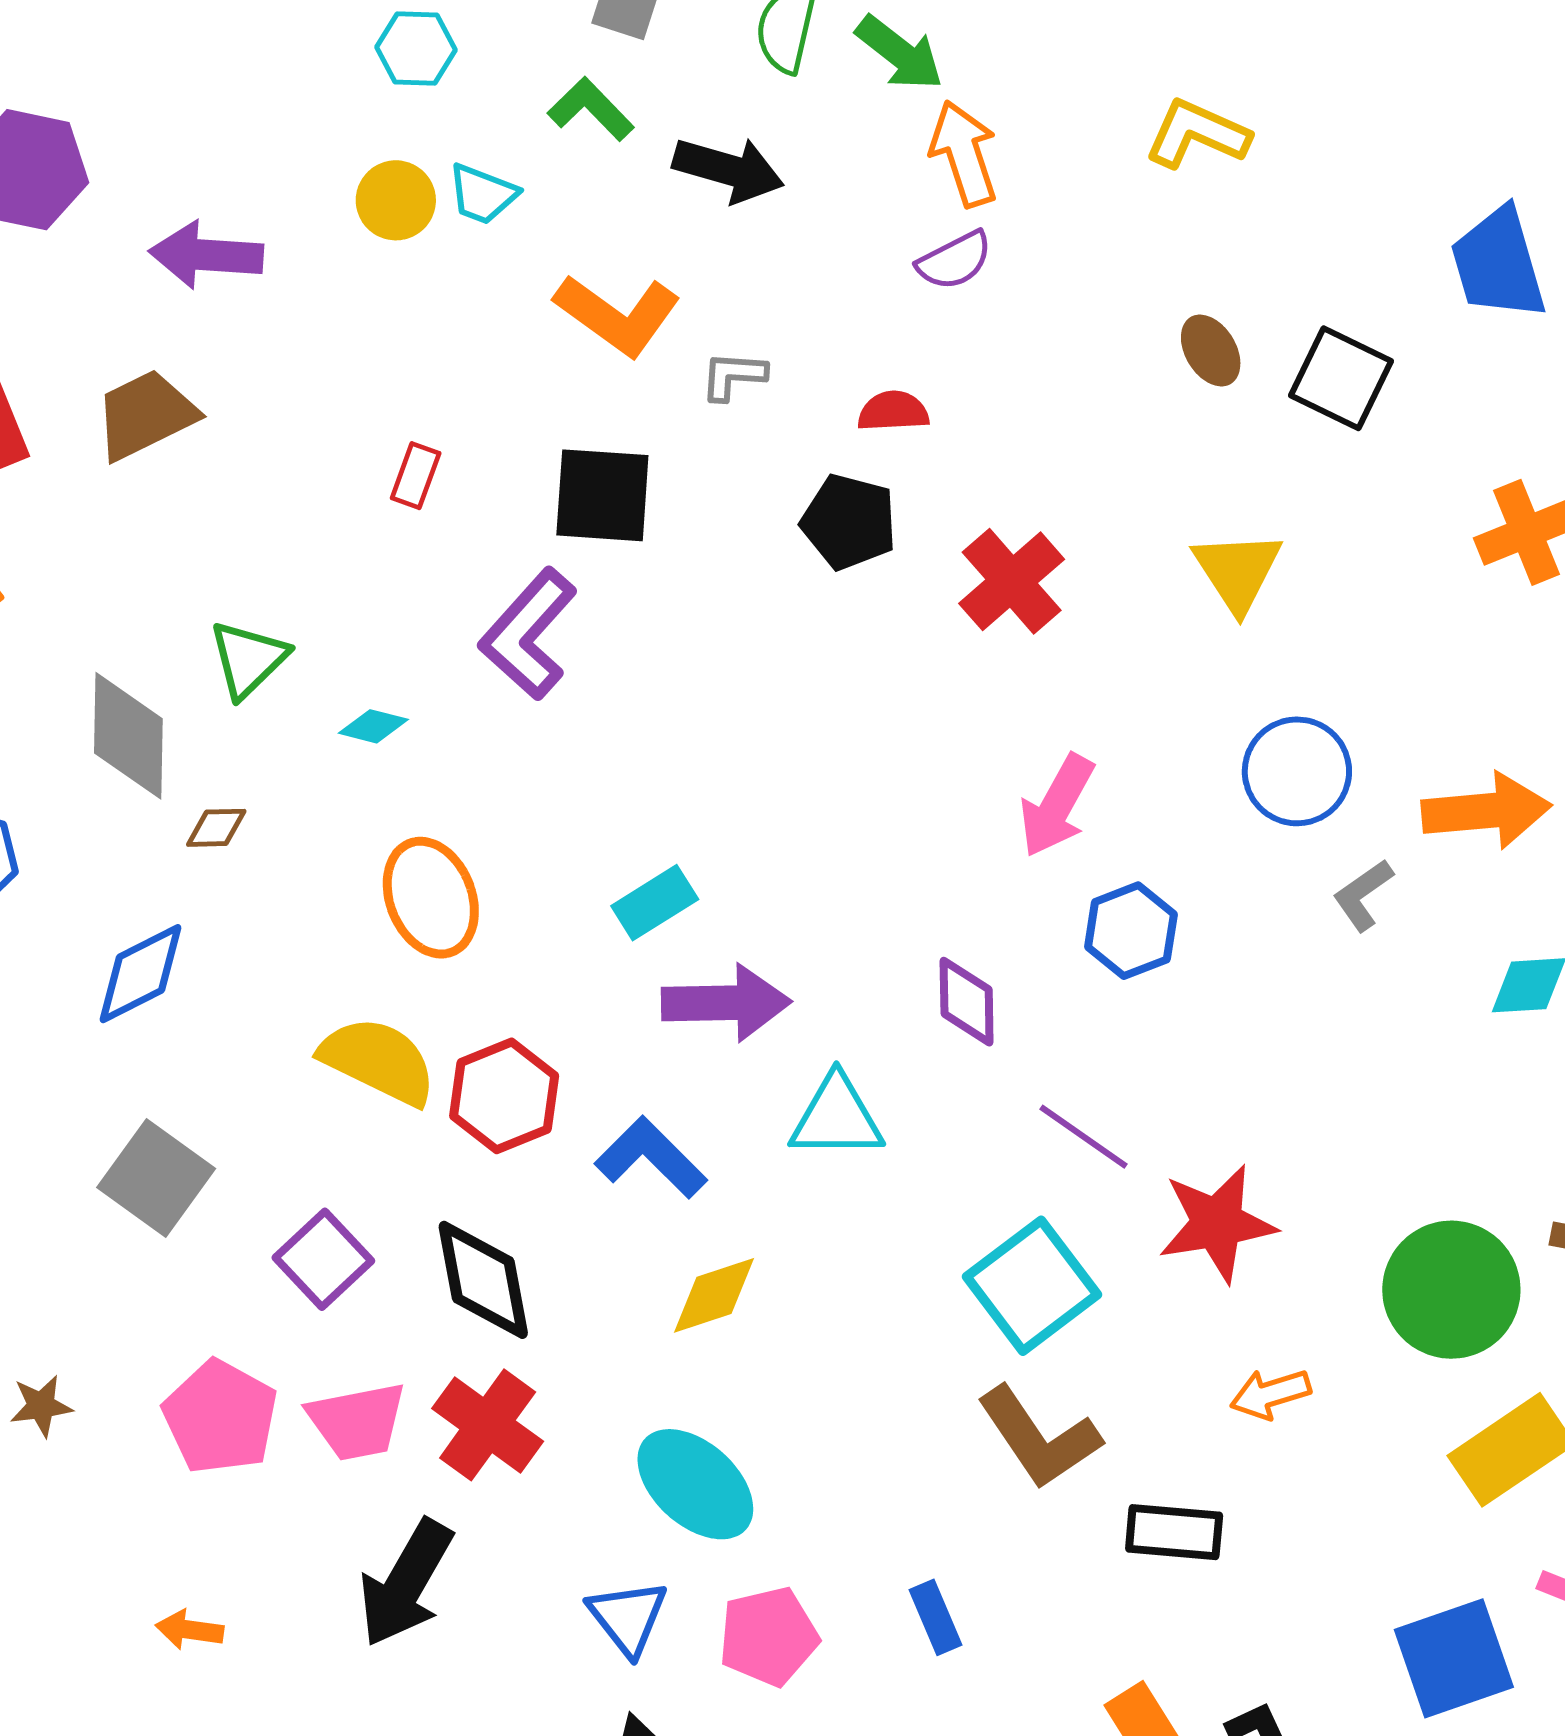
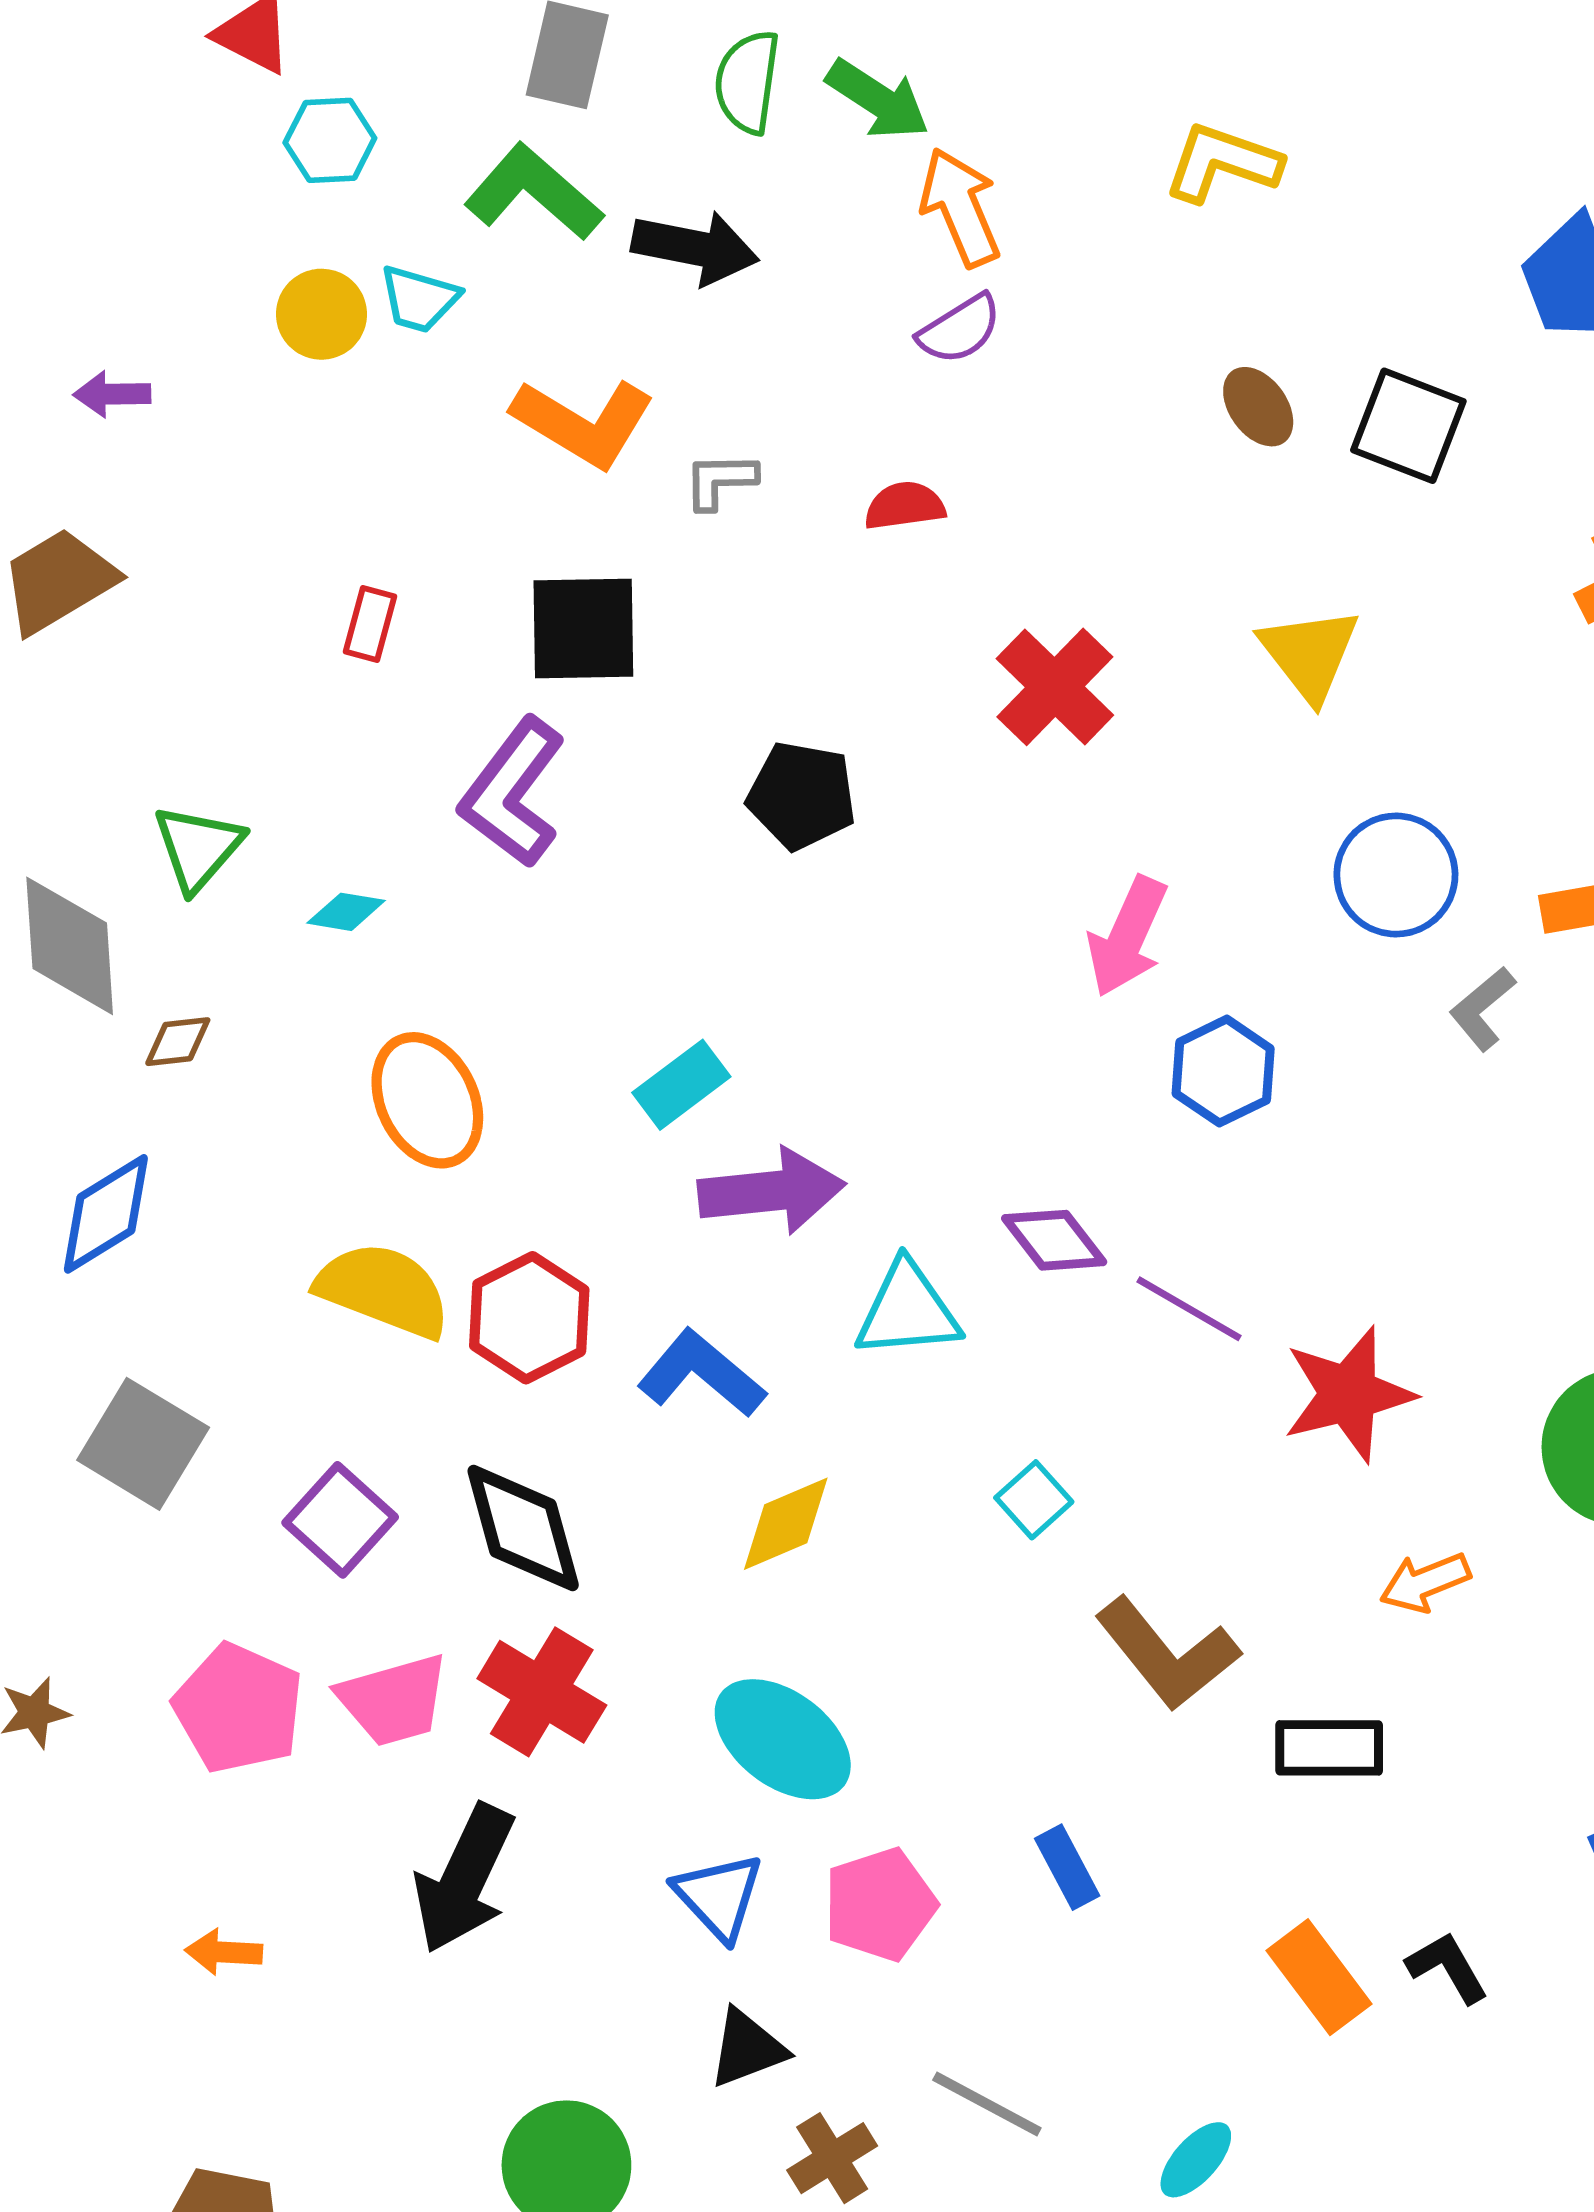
green L-shape: (591, 109) -> (534, 192), size x1.4
purple arrow: (206, 255) -> (112, 394), size x0.6
black pentagon: (849, 522) -> (802, 796), moved
purple diamond: (967, 1002) -> (1054, 1240), moved, turned -32
cyan square: (1032, 1286) -> (1034, 1500), moved, size x0.5

